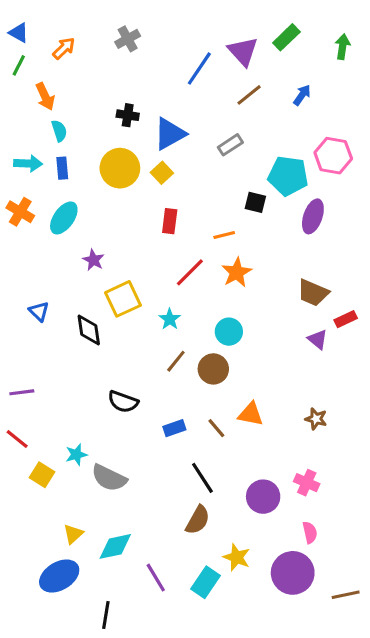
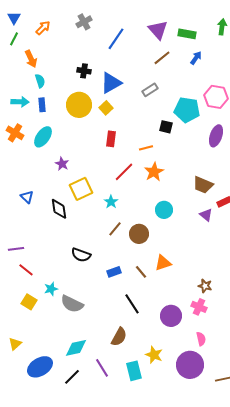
blue triangle: (19, 33) -> (14, 18), turned 32
green rectangle: (286, 37) -> (187, 34), moved, turned 54
blue line: (199, 68) -> (116, 39), moved
purple ellipse: (313, 216) -> (216, 136), moved
cyan circle: (229, 332) -> (164, 210), moved
orange triangle: (251, 414) -> (163, 263), turned -30
brown star: (316, 419) -> (205, 286), moved
red line: (17, 439) -> (26, 270), moved
brown semicircle: (198, 520) -> (119, 337), moved
yellow triangle: (73, 534) -> (15, 344), moved
cyan rectangle: (206, 582) -> (134, 371), turned -48
black line: (106, 615) -> (72, 377), moved, turned 36

